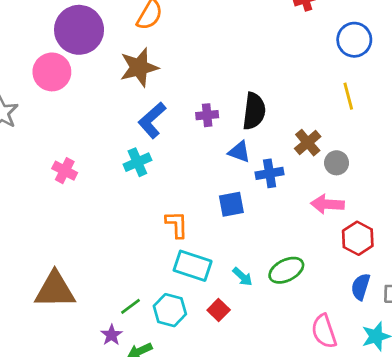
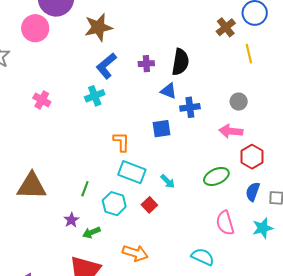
brown cross: (308, 143) -> (226, 27), moved
green ellipse: (286, 270) -> (216, 176), moved
green line: (130, 306) -> (85, 189), moved, turned -35

